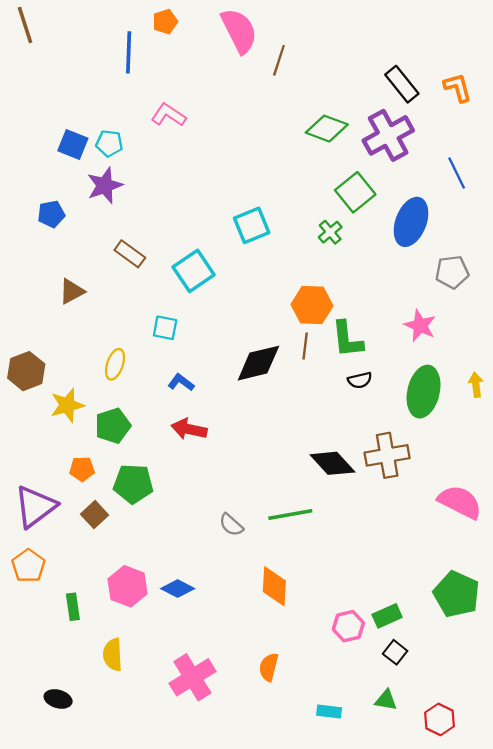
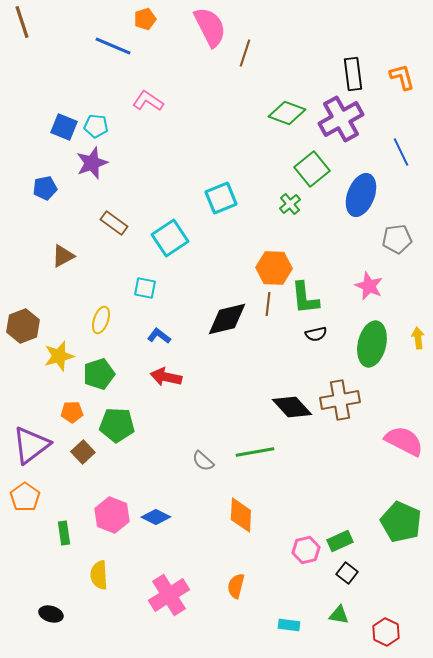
blue line: (129, 52) -> (113, 46), turned -69
black rectangle: (402, 84) -> (353, 74), turned 32

